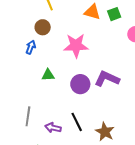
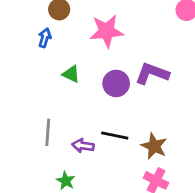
green triangle: (48, 75) -> (71, 74), turned 32
black line: (77, 122) -> (115, 135), turned -48

